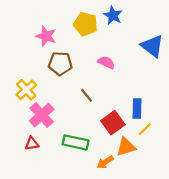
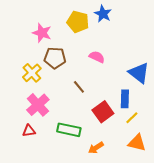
blue triangle: (152, 46) -> (139, 73), moved
yellow cross: (26, 90) -> (32, 73), moved
orange triangle: (126, 147) -> (137, 143), moved, turned 30

